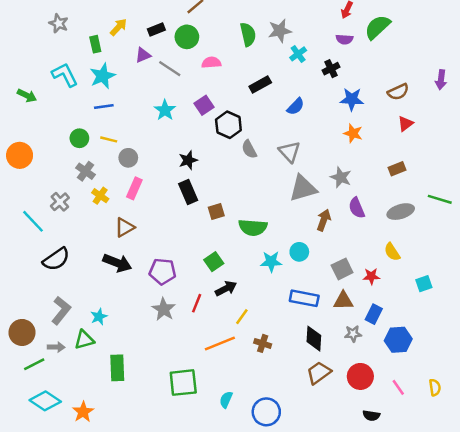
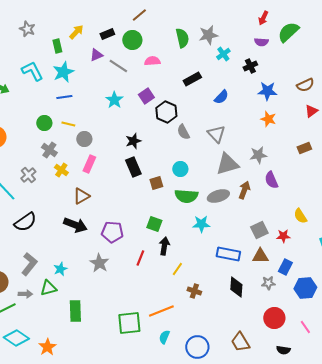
gray star: (341, 177) -> (258, 155), turned -30
gray ellipse: (401, 212) -> (218, 196), moved
cyan circle: (299, 252) -> (180, 169), moved
green square: (214, 262) -> (154, 224), turned -35
black arrow: (226, 288) -> (164, 246), turned -54
gray star: (164, 309) -> (99, 263), moved
orange line: (220, 343) -> (161, 311), moved
brown trapezoid: (319, 373) -> (240, 342), moved, turned -85

